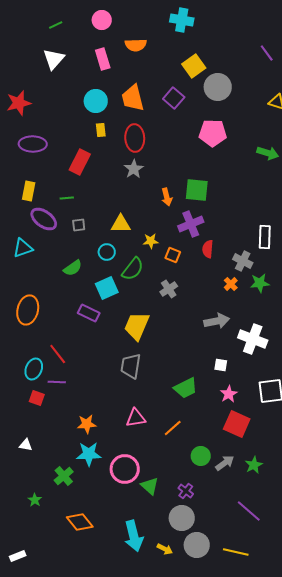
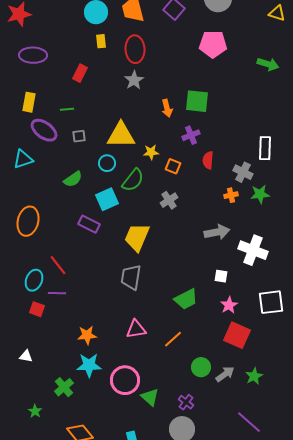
red rectangle: (80, 162) -> (80, 73), size x0.7
yellow triangle: (121, 224) -> (121, 135), size x1.4
purple cross: (191, 224) -> (191, 135), size x0.7
orange cross: (231, 284) -> (231, 195), turned 32

